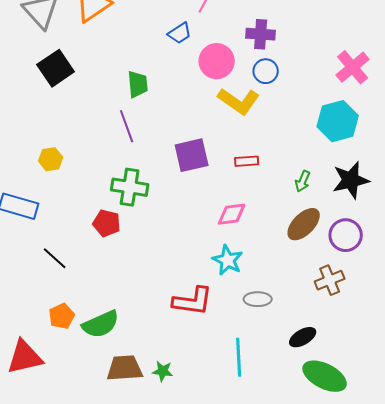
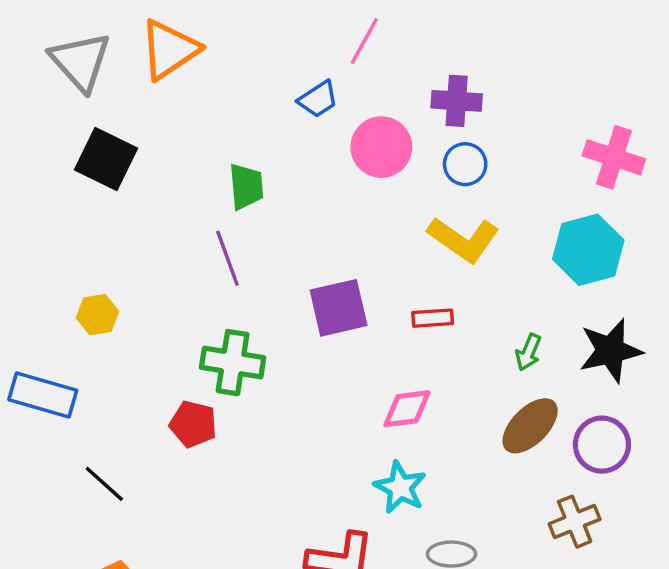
pink cross: (353, 67) -> (614, 157), turned -32
black square: (56, 68) -> (106, 159), turned -30
yellow L-shape: (239, 101) -> (463, 239), moved

